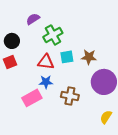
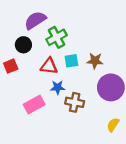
purple semicircle: (33, 19) -> (35, 20), size x1.5
black circle: (12, 41) -> (23, 45), moved
blue star: (46, 82) -> (58, 87), moved

